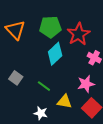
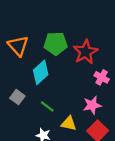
cyan diamond: (55, 54) -> (41, 72), moved

